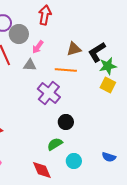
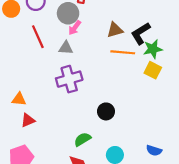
gray circle: (19, 34) -> (68, 13), moved
orange line: (66, 70) -> (123, 52), moved
purple cross: (49, 93) -> (69, 79), moved, turned 35
green semicircle: (55, 144) -> (83, 139), moved

